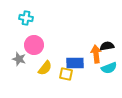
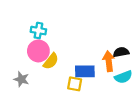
cyan cross: (26, 18) -> (38, 31), moved
gray star: (19, 59) -> (21, 79), moved
yellow semicircle: (45, 68) -> (51, 61), moved

